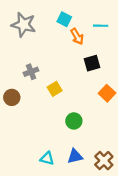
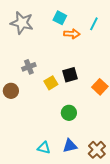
cyan line: (101, 26) -> (94, 24), turned -64
orange arrow: (77, 36) -> (72, 34), turned -56
black square: (92, 63) -> (70, 75), moved

